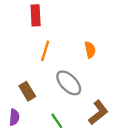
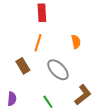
red rectangle: (36, 15) -> (42, 13), moved
brown rectangle: (27, 91) -> (23, 66), moved

